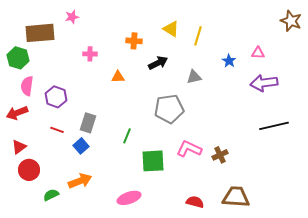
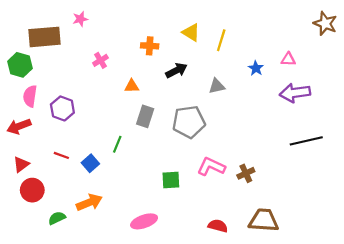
pink cross: (90, 54) -> (100, 60), turned -32
gray rectangle: (88, 123) -> (145, 116), moved
red line: (57, 130) -> (61, 155), moved
green line: (127, 136) -> (117, 144), moved
green square: (153, 161) -> (171, 180), size x0.7

